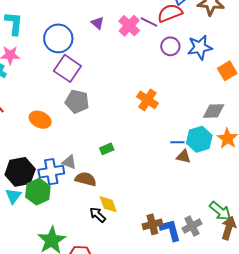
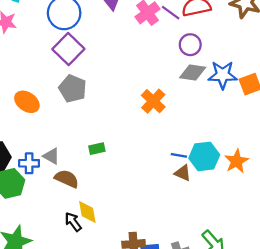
blue star: (200, 47) -> (223, 75), moved
gray diamond: (214, 111) -> (193, 73), moved
blue cross: (51, 172) -> (29, 163), size x0.7

